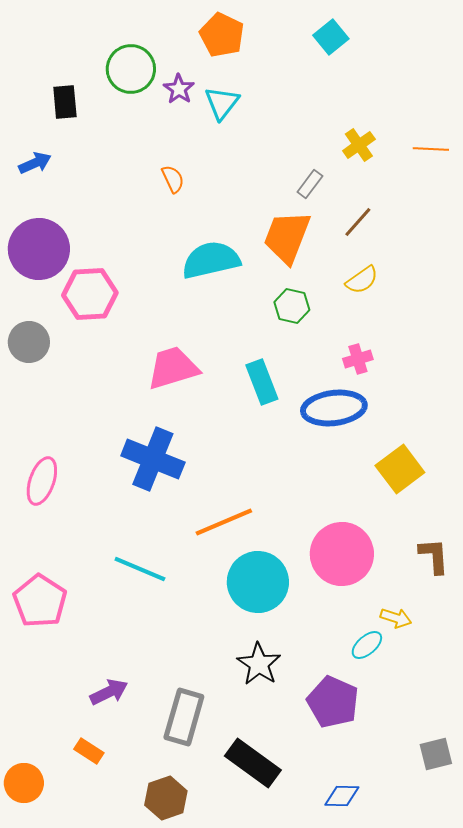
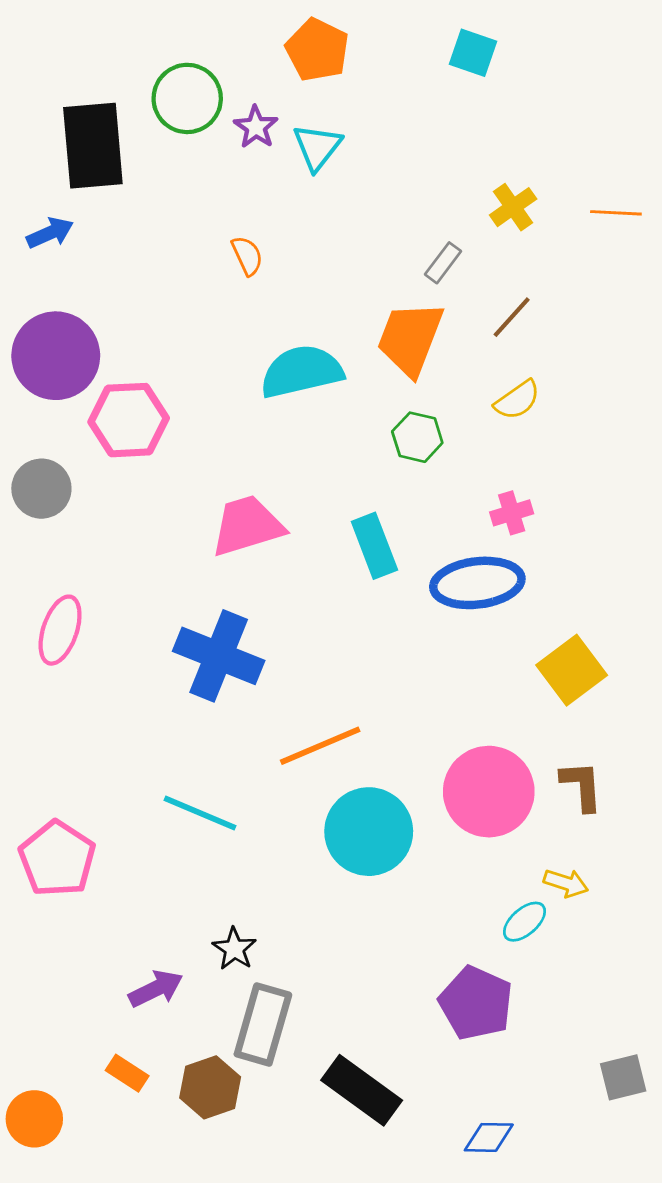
cyan square: (331, 37) -> (473, 53), turned -32
black rectangle: (65, 102) -> (93, 146), size x1.8
pink ellipse: (42, 481) -> (60, 630), moved
brown L-shape: (434, 556) -> (582, 786), moved
black star: (259, 664) -> (234, 949), moved, size x0.7
brown hexagon: (166, 798) -> (210, 1087), moved

